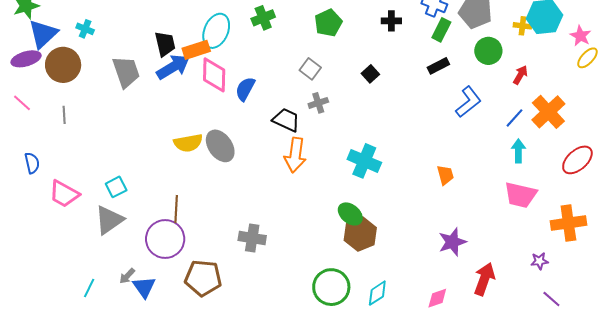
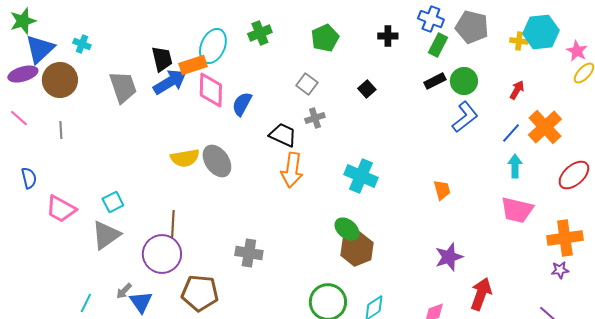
green circle: (488, 51) -> (464, 81), moved
purple star: (539, 261) -> (560, 270), moved

